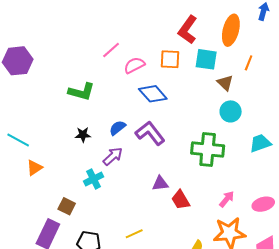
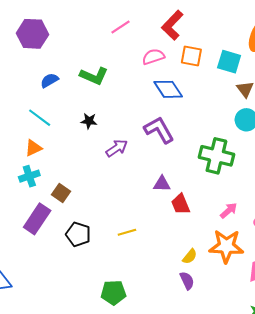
red L-shape: (188, 30) -> (172, 25), moved
pink line: (111, 50) -> (121, 27), moved
blue semicircle: (117, 128) -> (49, 80), moved
cyan line: (18, 140) -> (40, 118), moved
cyan cross: (94, 179) -> (29, 176), moved

